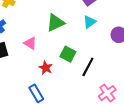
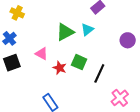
cyan triangle: (90, 22) -> (87, 30), moved
red star: (46, 68) -> (60, 68), moved

